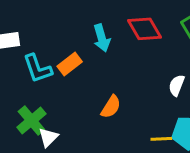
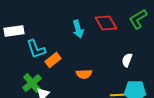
orange rectangle: (70, 64) -> (53, 60), moved
orange semicircle: (111, 107) -> (84, 74), turned 56

